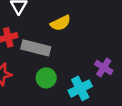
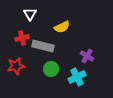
purple cross: (104, 67) -> (87, 56), moved

